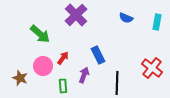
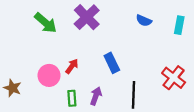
green arrow: (40, 34) -> (46, 23), moved
purple arrow: (84, 75) -> (96, 96), moved
brown star: (20, 78) -> (12, 88), moved

